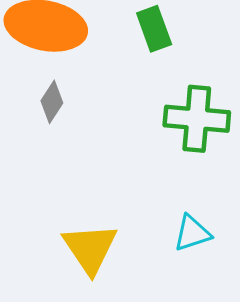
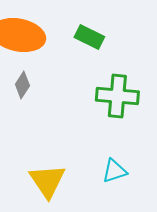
green rectangle: (154, 29) -> (89, 37), turned -44

